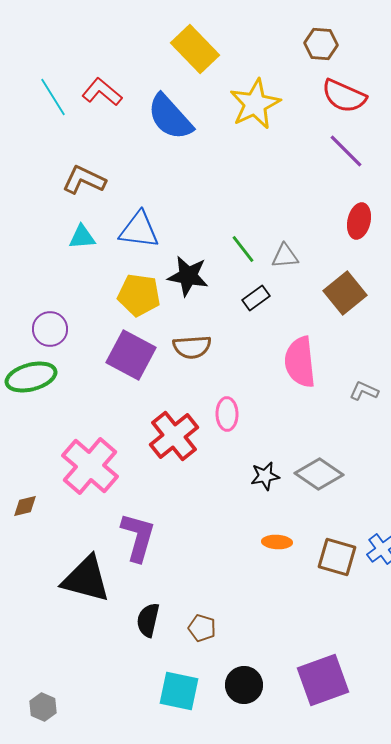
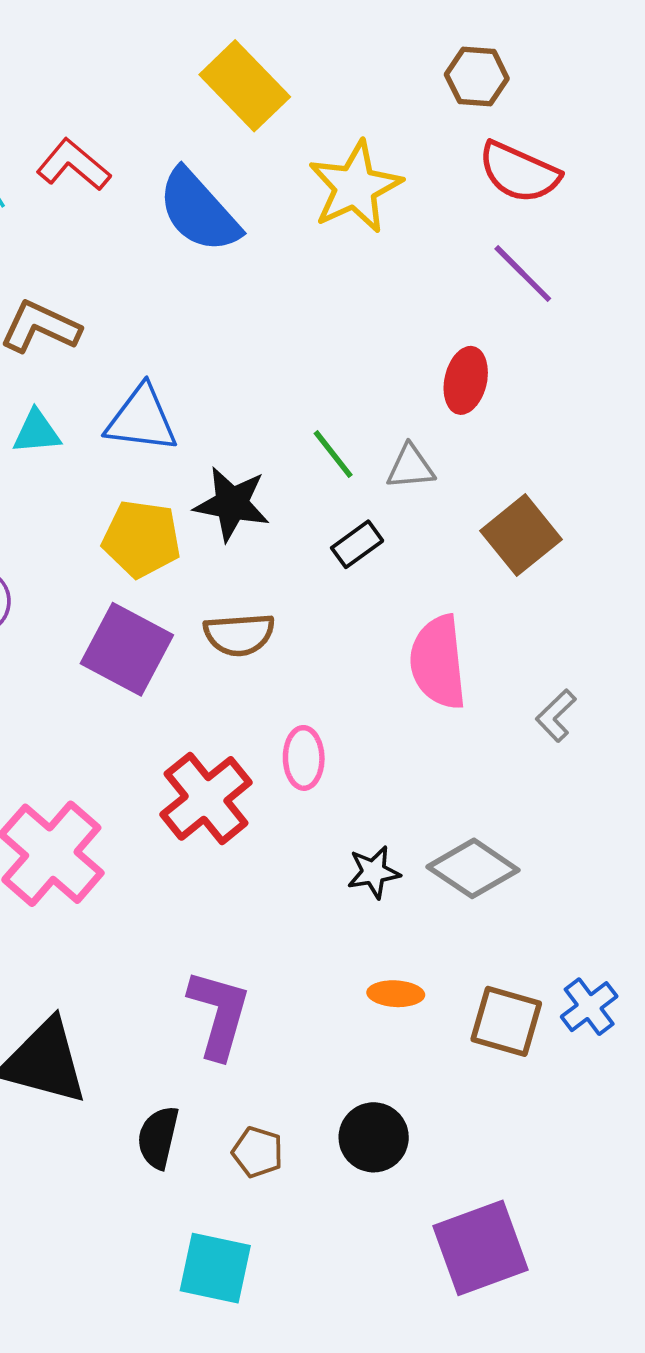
red ellipse: (359, 221) -> (466, 380), moved
gray L-shape: (364, 391) -> (556, 716), turned -68
purple L-shape: (138, 537) -> (219, 1014), moved
black circle: (244, 685) -> (374, 1137), moved

